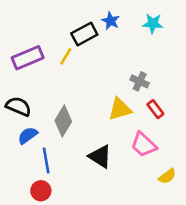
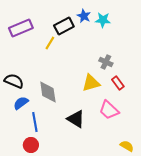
cyan star: (153, 23) -> (103, 20), moved
purple rectangle: (28, 58) -> (21, 28), moved
gray diamond: (63, 121) -> (48, 92), turned -40
yellow semicircle: (167, 176) -> (127, 146), moved, turned -112

